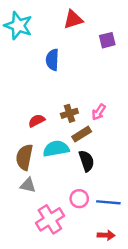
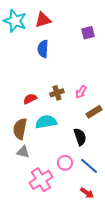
red triangle: (73, 19) -> (43, 20), moved
brown rectangle: (82, 134) -> (94, 112), moved
black semicircle: (87, 161) -> (80, 137), moved
blue line: (108, 202) -> (89, 166), turned 36
red arrow: (106, 235) -> (87, 193), turned 32

